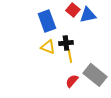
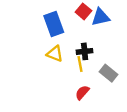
black cross: (66, 43) -> (85, 51), moved
gray rectangle: (95, 75) -> (109, 73), moved, size x0.7

